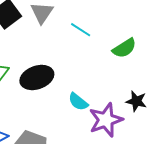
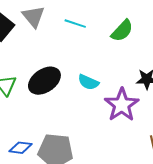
cyan semicircle: (78, 102) -> (88, 82), moved

